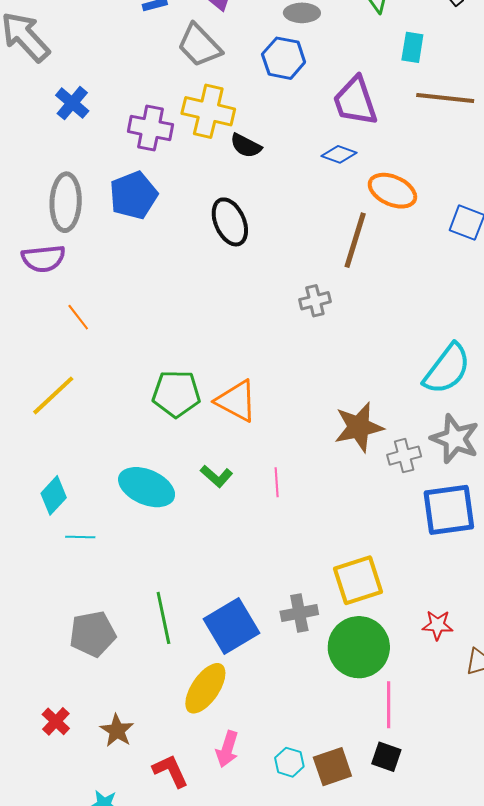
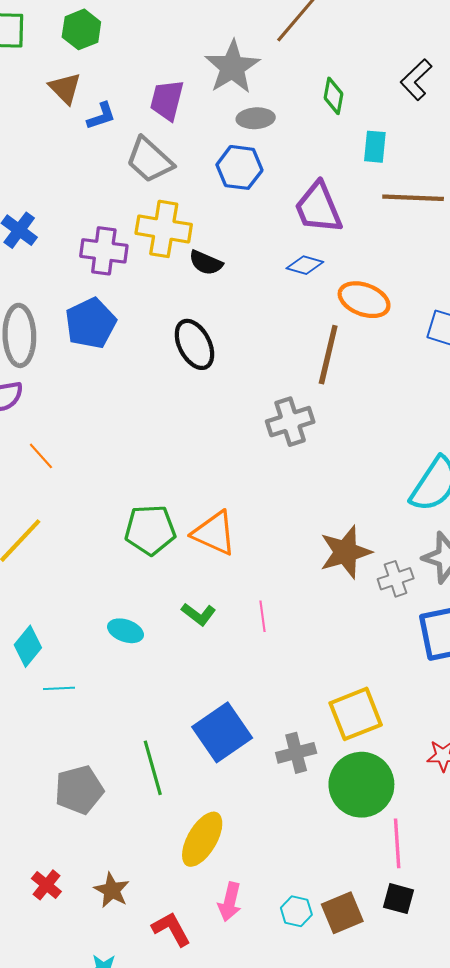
gray cross: (315, 301) -> (290, 422), size x1.4
cyan ellipse: (147, 487) -> (126, 631), size x0.6
blue square: (232, 626) -> (222, 732), moved

